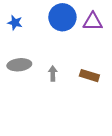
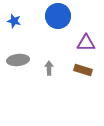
purple triangle: (93, 22) -> (86, 43), moved

